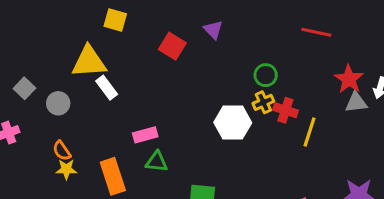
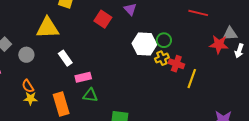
red star: (349, 79) -> (219, 44), turned -30
white rectangle: (107, 88) -> (65, 58), moved
gray triangle: (356, 102) -> (230, 34), moved
white hexagon: (233, 123) -> (144, 44), moved

